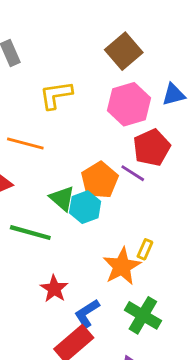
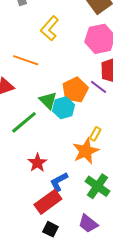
yellow L-shape: (56, 95) -> (50, 28), turned -45
green line: (30, 233) -> (24, 122), turned -60
yellow rectangle: (145, 249) -> (95, 134), moved

